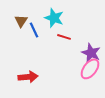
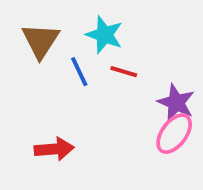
brown triangle: (21, 21) -> (41, 41), size x1.5
blue line: (34, 30) -> (79, 72), moved

